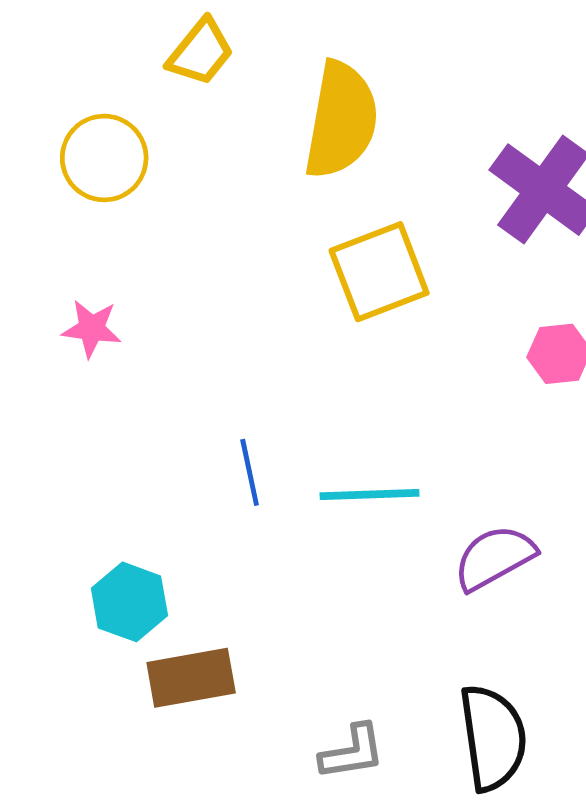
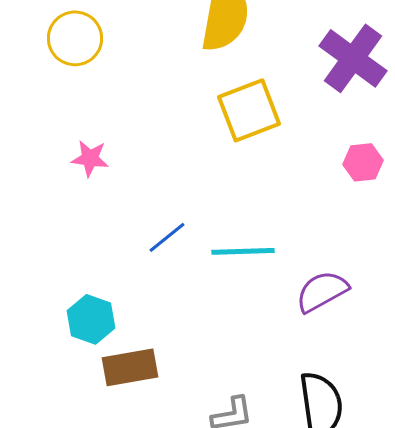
pink star: (92, 329) -> (90, 158), moved
blue line: (250, 472) -> (167, 237), turned 63

